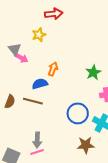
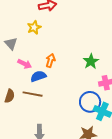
pink arrow: (21, 58) -> (25, 64), moved
blue circle: (78, 113) -> (90, 102), moved

